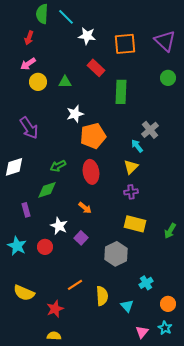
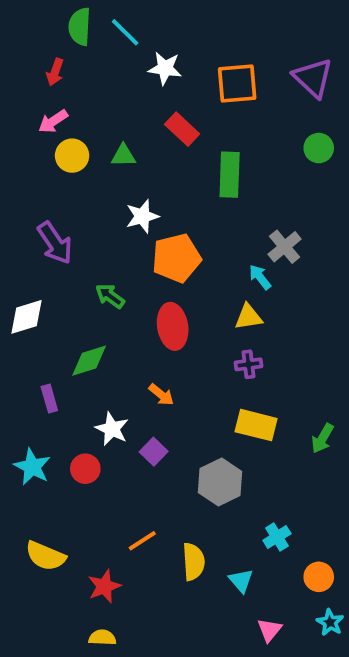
green arrow: (58, 166) -> (110, 296), moved, turned 63
yellow triangle: (131, 167) -> (249, 317), turned 35
cyan star: (165, 328) -> (330, 622), moved

